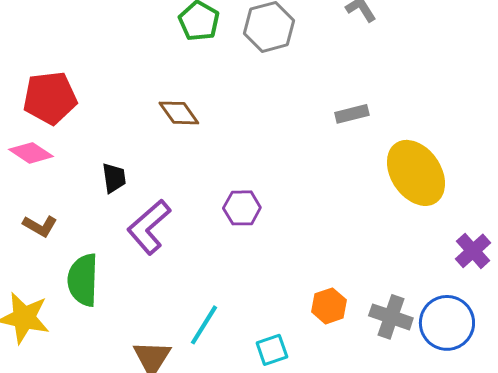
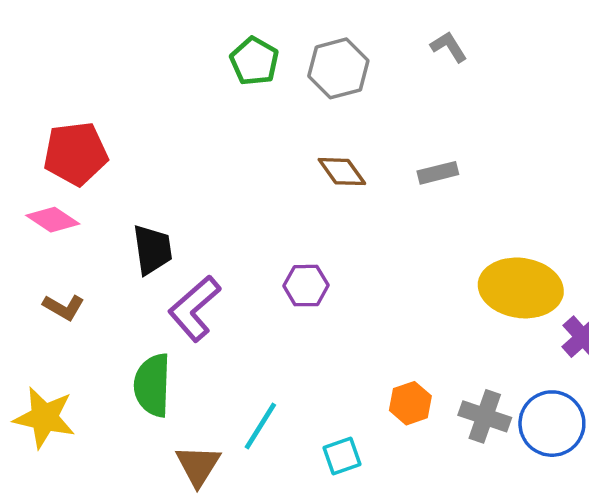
brown diamond: (179, 113) -> (342, 172), moved
yellow ellipse: (416, 173) -> (521, 288), moved, turned -48
black trapezoid: (114, 178) -> (152, 250), size x1.4
green semicircle: (83, 280) -> (152, 385), moved

